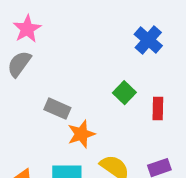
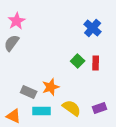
gray rectangle: (57, 109) -> (29, 92), moved
red rectangle: (158, 109) -> (96, 63), moved

